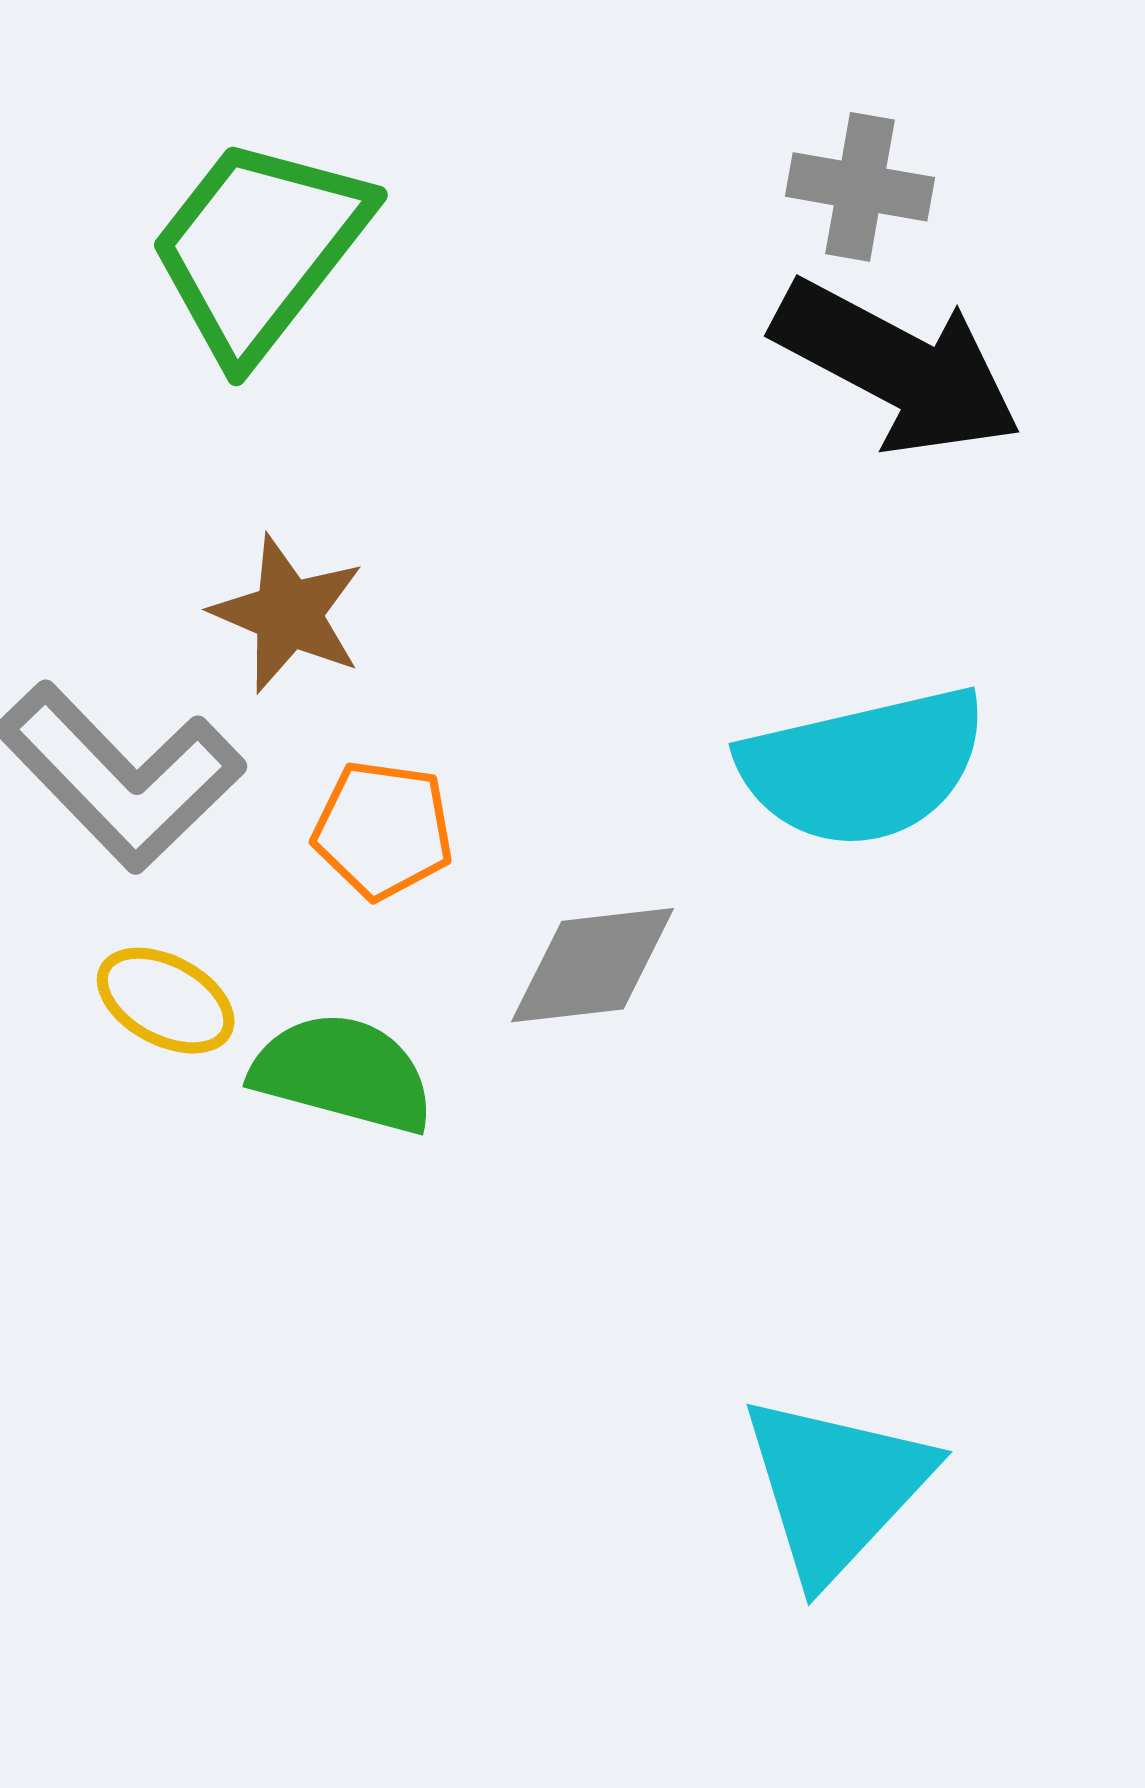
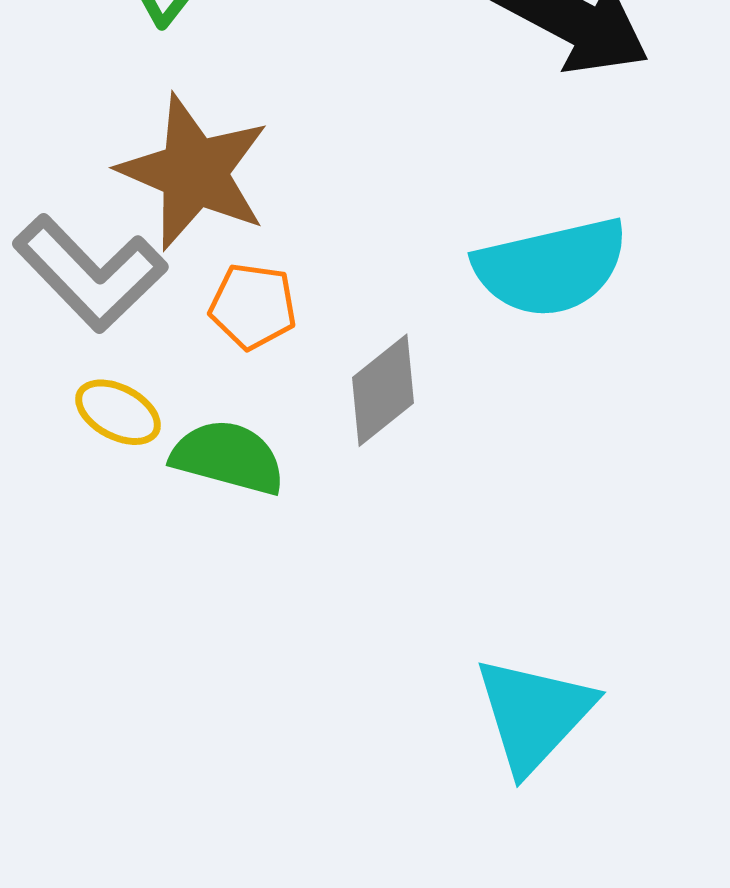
brown star: (288, 614) -> (194, 172), size x1.6
gray diamond: (593, 965) -> (383, 390), turned -32

